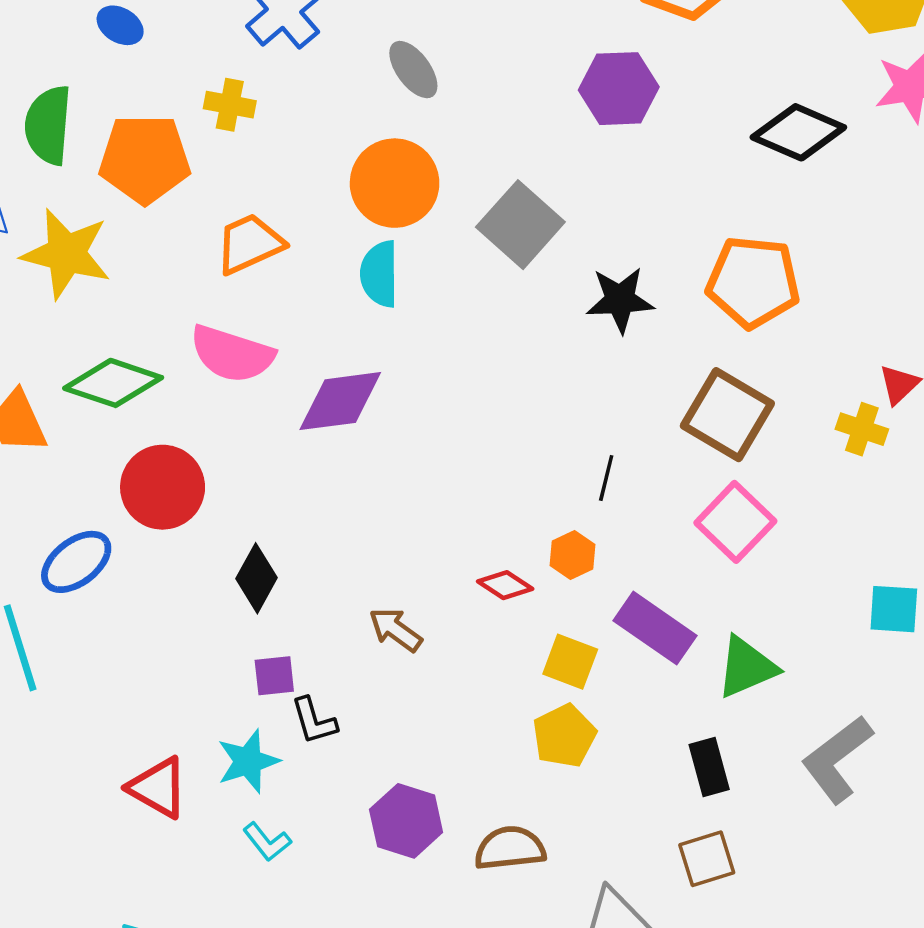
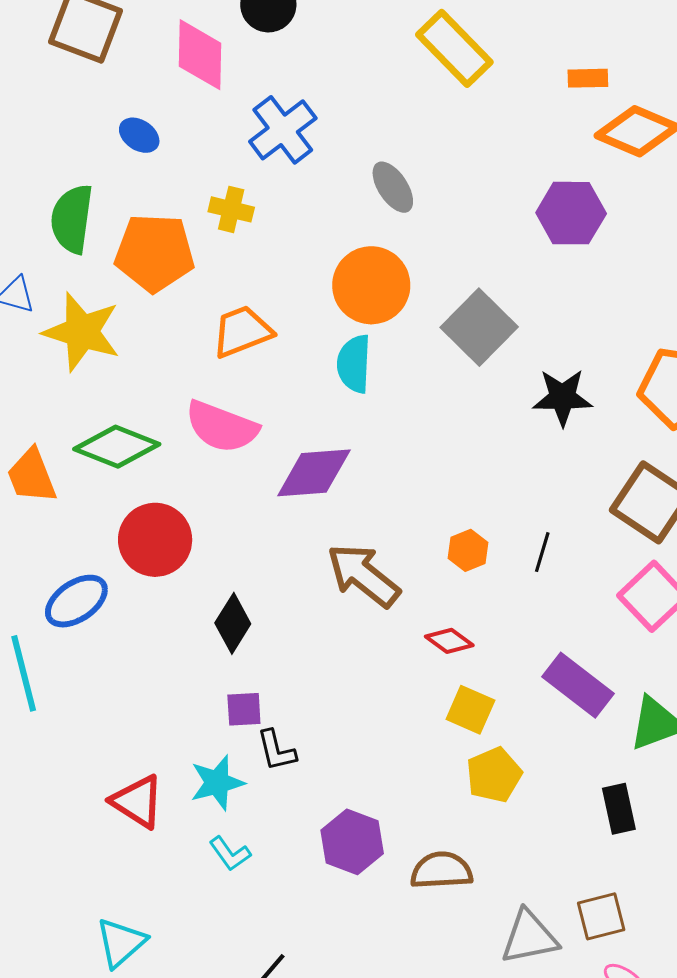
orange hexagon: (573, 555) -> (468, 550), moved
brown arrow: (396, 630) -> (363, 575), moved, size x1.6
yellow square: (570, 662) -> (470, 710), moved
brown square: (707, 859) -> (601, 916), moved

